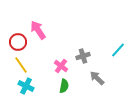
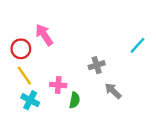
cyan line: (118, 50) -> (137, 45), moved
pink cross: (61, 66) -> (58, 85), moved, turned -32

